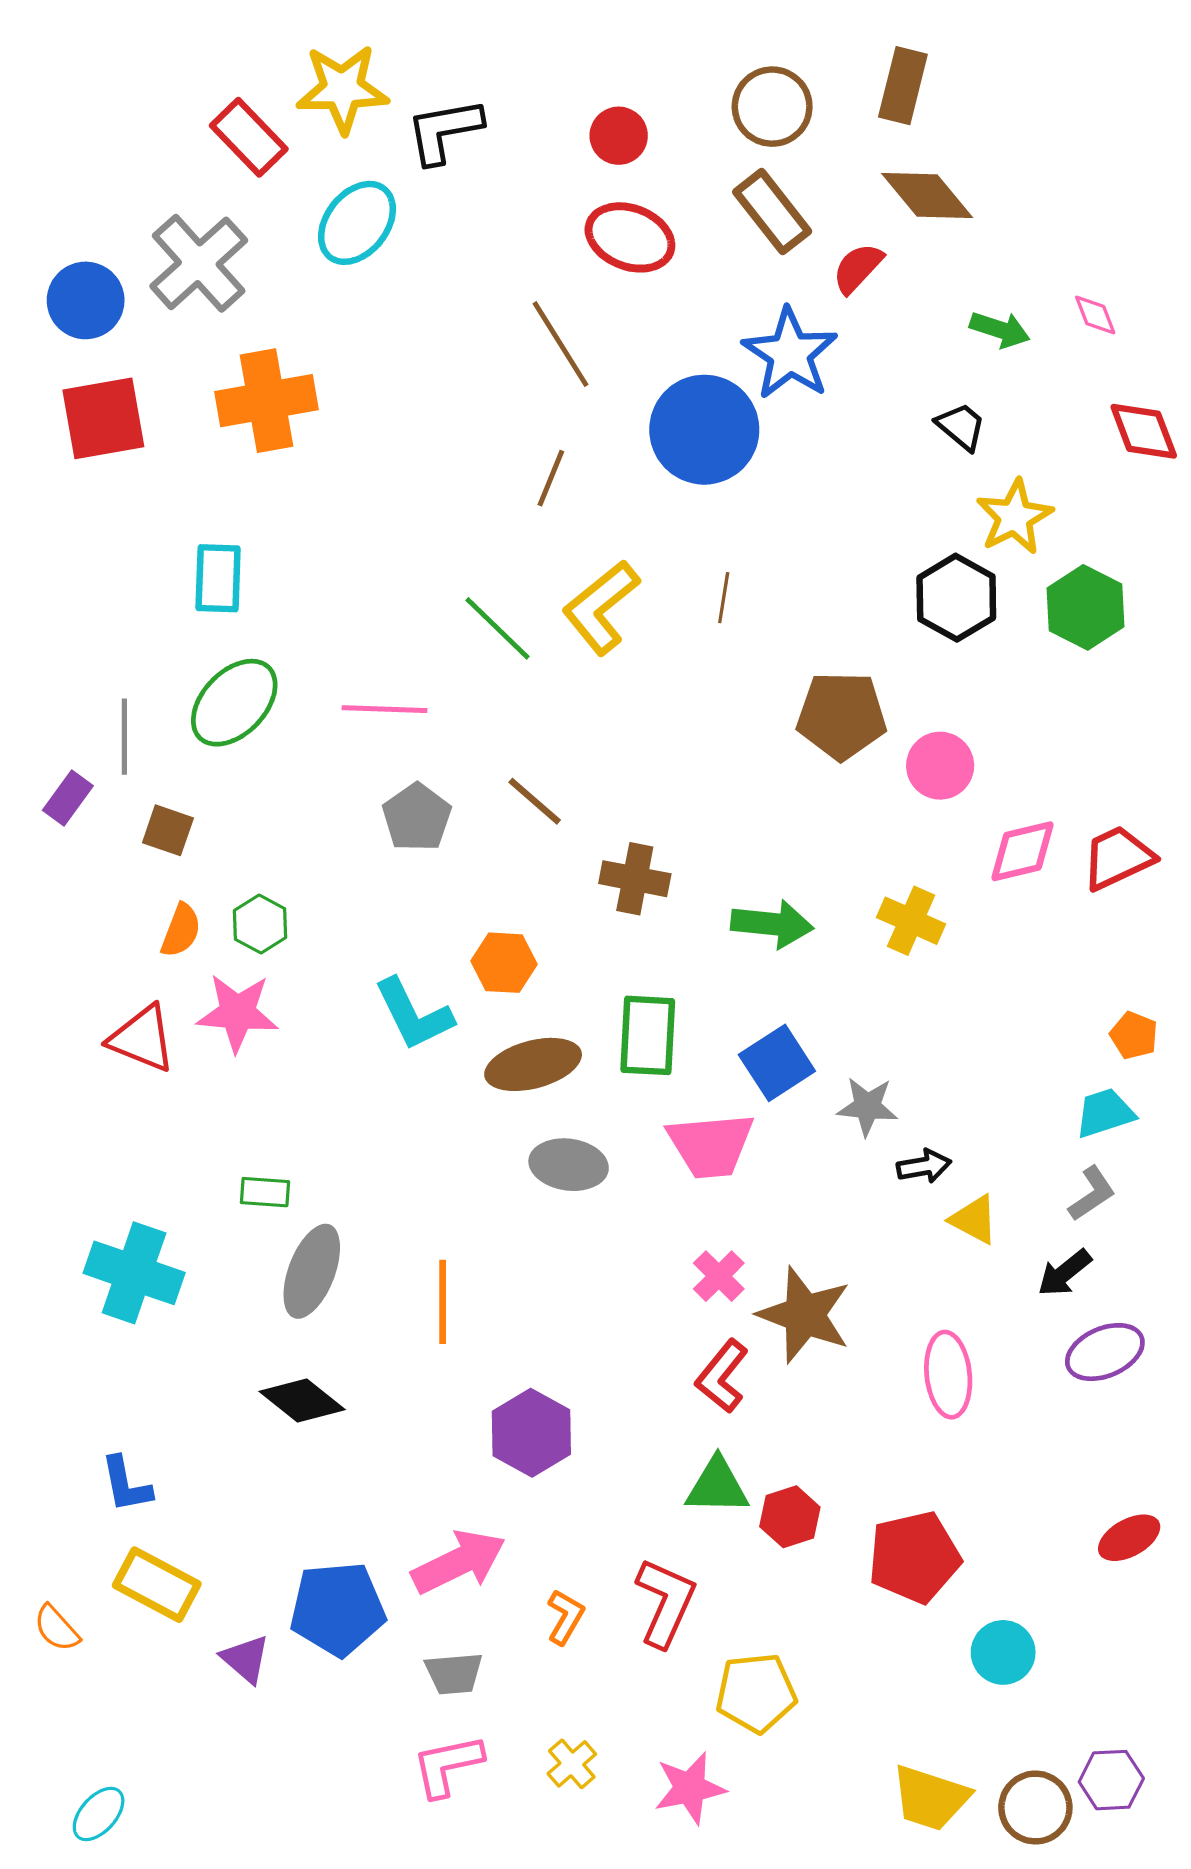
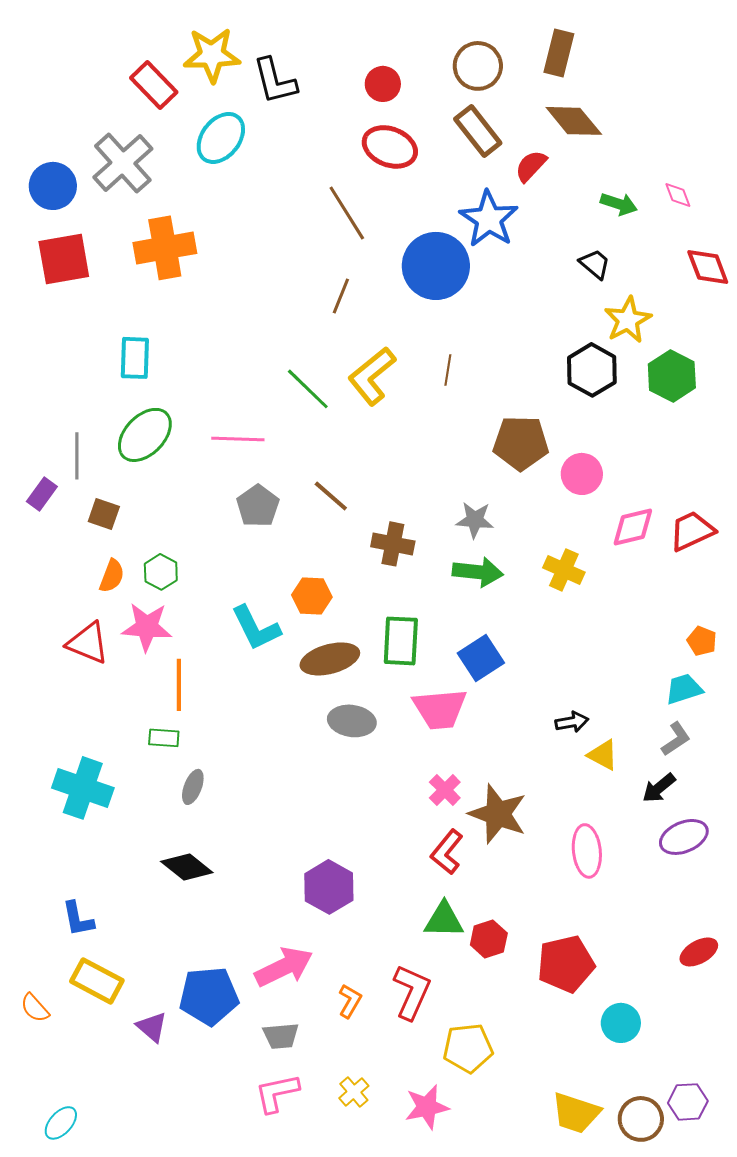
black L-shape: (444, 131) -> (275, 81), turned -94
gray star: (867, 1106) -> (475, 520), moved
gray ellipse: (312, 1271) -> (193, 787), size x0.6
orange line: (443, 1302) -> (179, 685), moved

